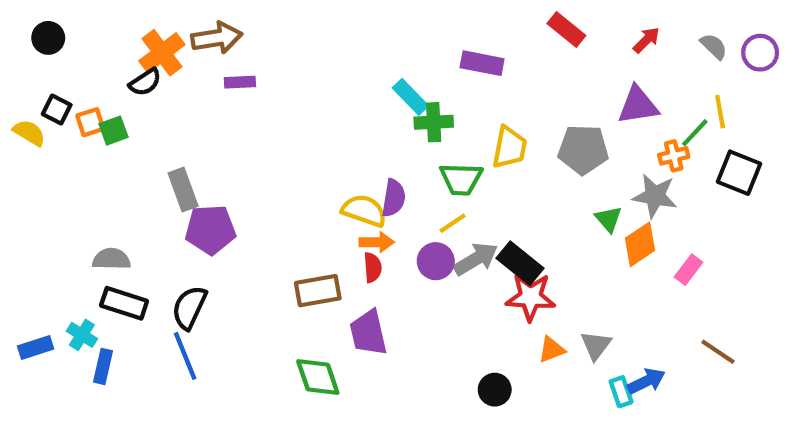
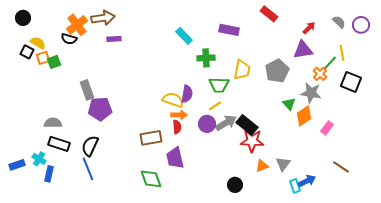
red arrow: (646, 40) -> (309, 28), moved
black semicircle: (145, 82) -> (69, 39), turned 49
cyan rectangle: (410, 97) -> (184, 36), moved
yellow semicircle: (29, 133) -> (38, 43), moved
gray pentagon: (583, 150) -> (277, 71), turned -30
orange cross: (674, 156) -> (320, 74), turned -32

